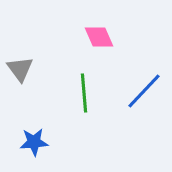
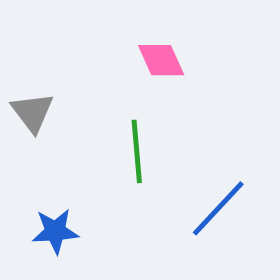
blue line: (144, 91) -> (218, 208), moved

